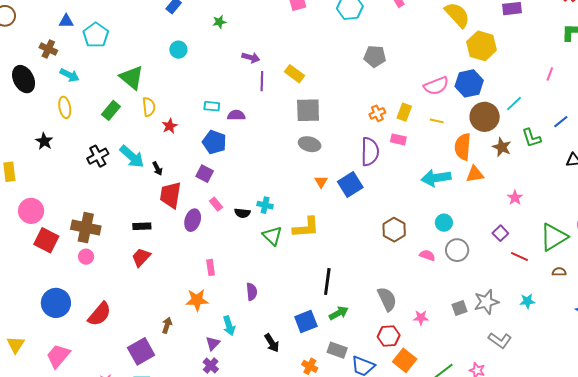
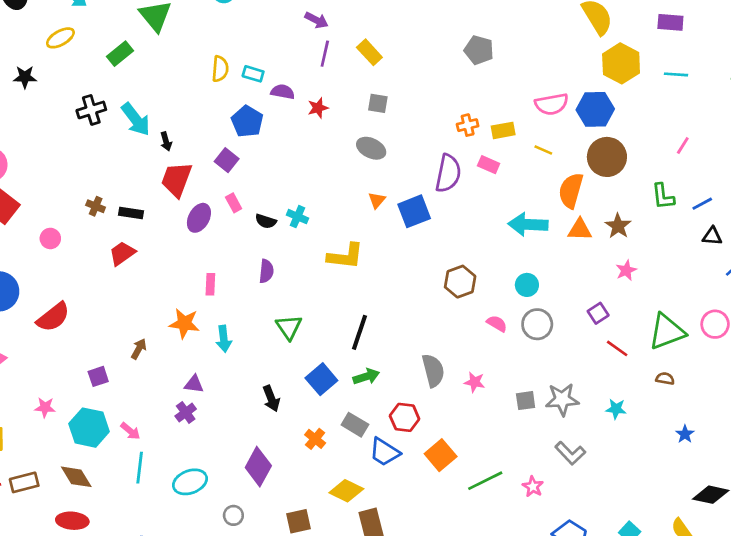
pink line: (550, 74) -> (683, 146), moved
cyan line: (514, 104) -> (676, 74), moved, turned 36
yellow ellipse: (65, 107) -> (60, 38), turned 60
yellow semicircle: (149, 107) -> (220, 69), moved
gray square: (308, 110) -> (378, 103), size x0.6
yellow rectangle: (404, 112) -> (503, 130), turned 48
blue line: (561, 122) -> (702, 204), moved
red star: (170, 126) -> (318, 108), moved
black star: (44, 141) -> (25, 77), turned 30
brown star: (502, 147) -> (618, 226), moved
brown cross: (86, 228) -> (96, 206), moved, size x0.5
green triangle: (272, 236) -> (289, 327), moved
purple semicircle: (252, 292) -> (266, 271), moved
pink star: (421, 318) -> (475, 382), moved
blue square: (306, 321) -> (321, 379), turned -30
cyan arrow: (229, 326) -> (224, 339), moved
red hexagon: (389, 336) -> (405, 417), moved
purple triangle: (213, 343) -> (194, 384), turned 42
purple square: (141, 351) -> (98, 376), size x0.6

